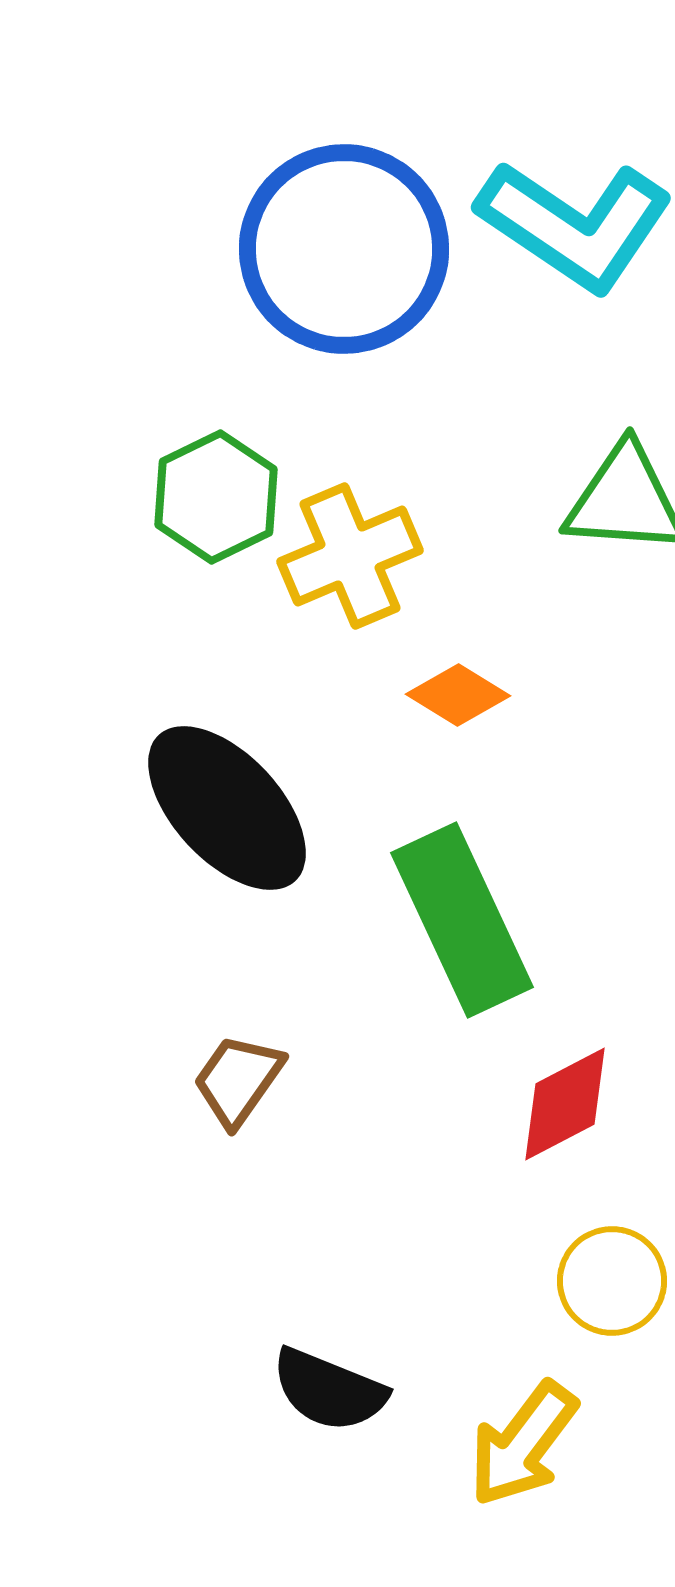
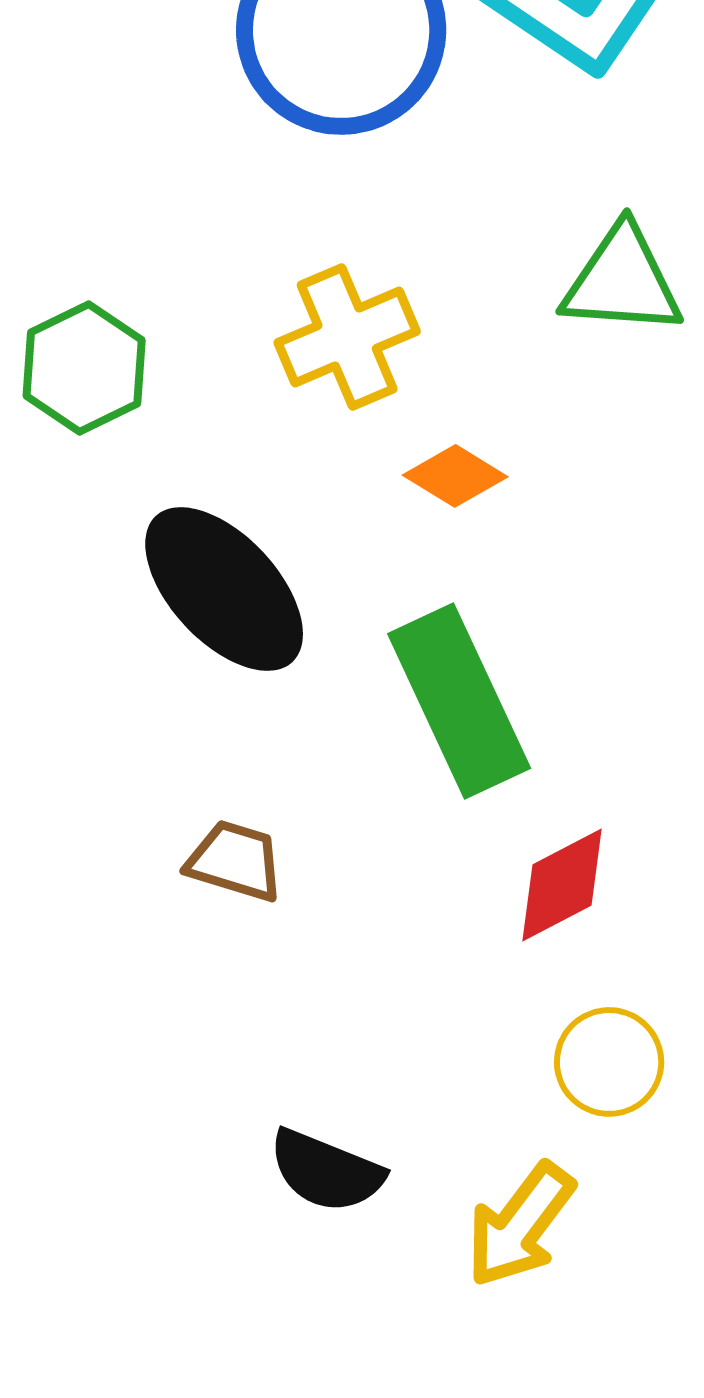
green hexagon: (216, 497) -> (84, 368), moved
brown trapezoid: (238, 1080) -> (235, 861), turned 72

